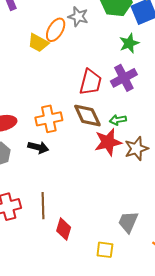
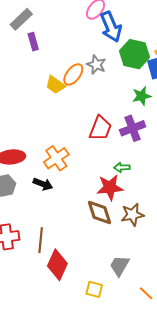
brown diamond: (87, 116) -> (99, 213), moved
orange cross: (49, 119) -> (56, 158), turned -30
brown star: (136, 149) -> (132, 215), moved
red diamond: (64, 229) -> (57, 265), size x1.4

